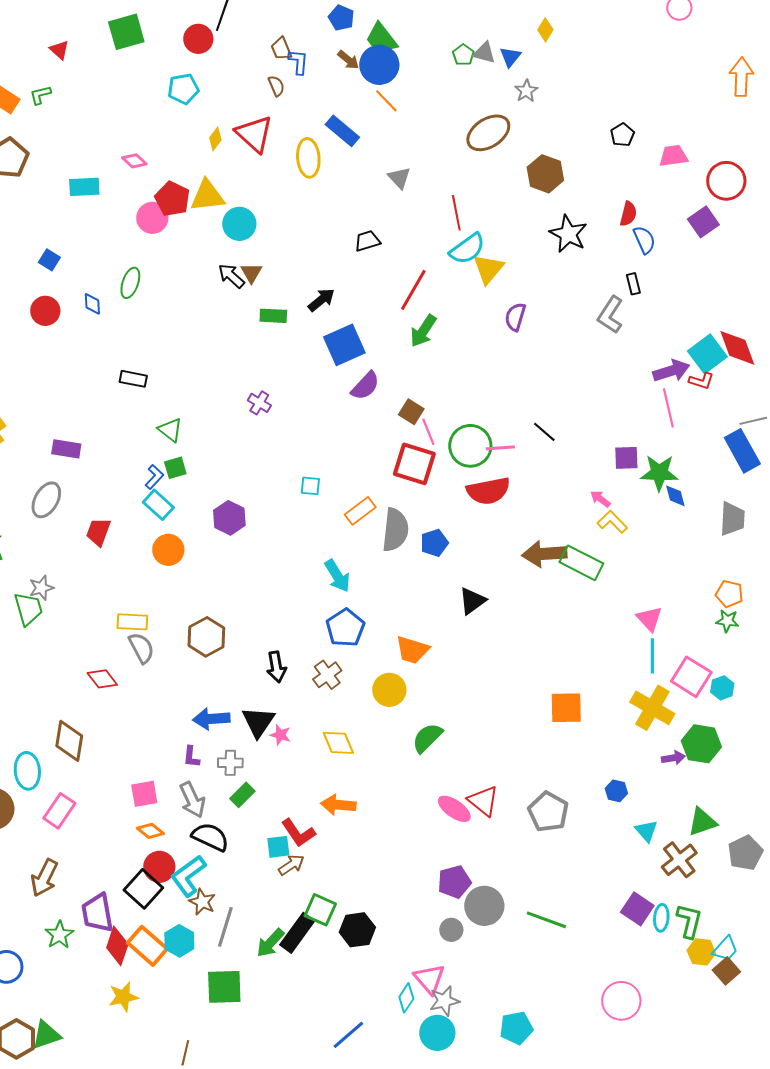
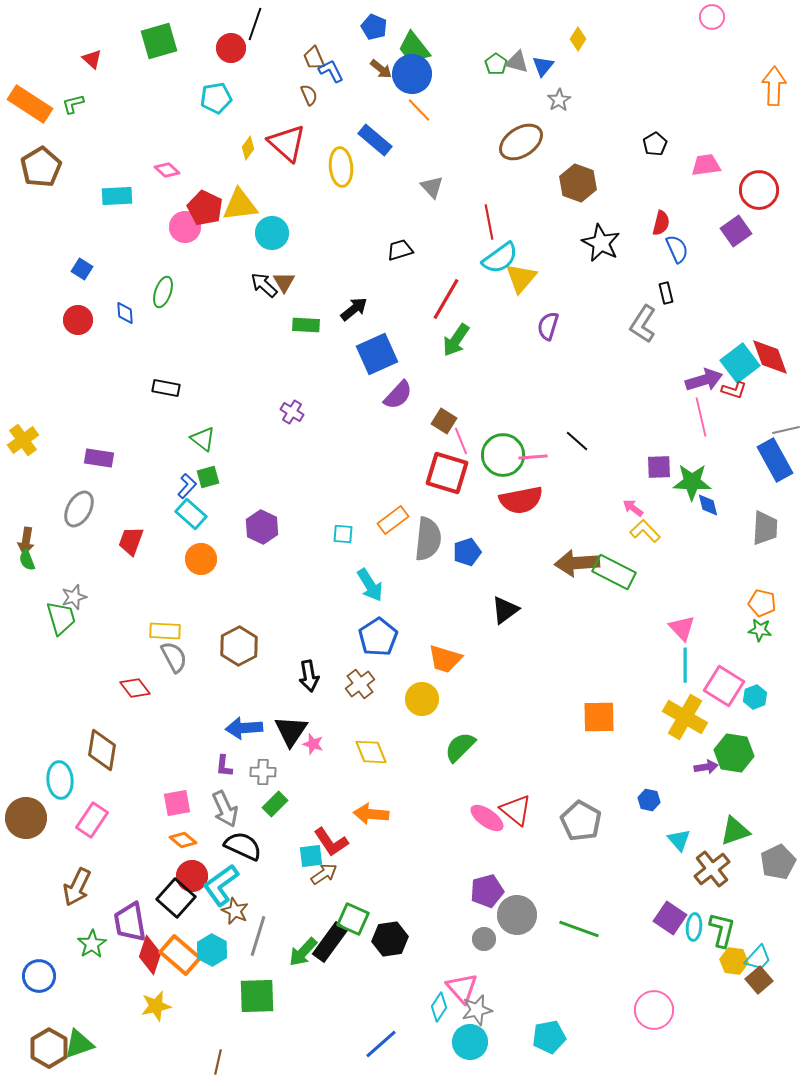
blue L-shape: (298, 62) -> (331, 71), turned -32
cyan square: (310, 486) -> (343, 534), moved

